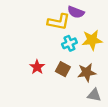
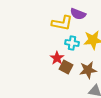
cyan cross: (69, 43) -> (72, 43), turned 32
red star: (37, 67) -> (57, 58), moved

